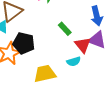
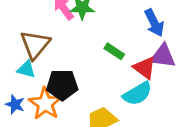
cyan semicircle: (74, 61) -> (137, 94), size x1.5

